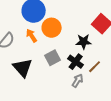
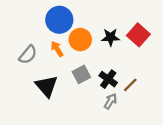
black star: (84, 42) -> (110, 37), moved

